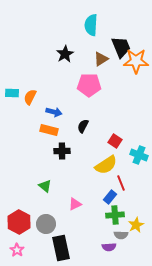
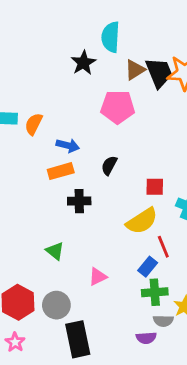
cyan semicircle: (91, 25) -> (111, 37), moved
black trapezoid: (121, 47) -> (159, 73), moved
orange rectangle: (49, 130) -> (61, 171), turned -30
red square: (115, 141) -> (155, 187), turned -32

